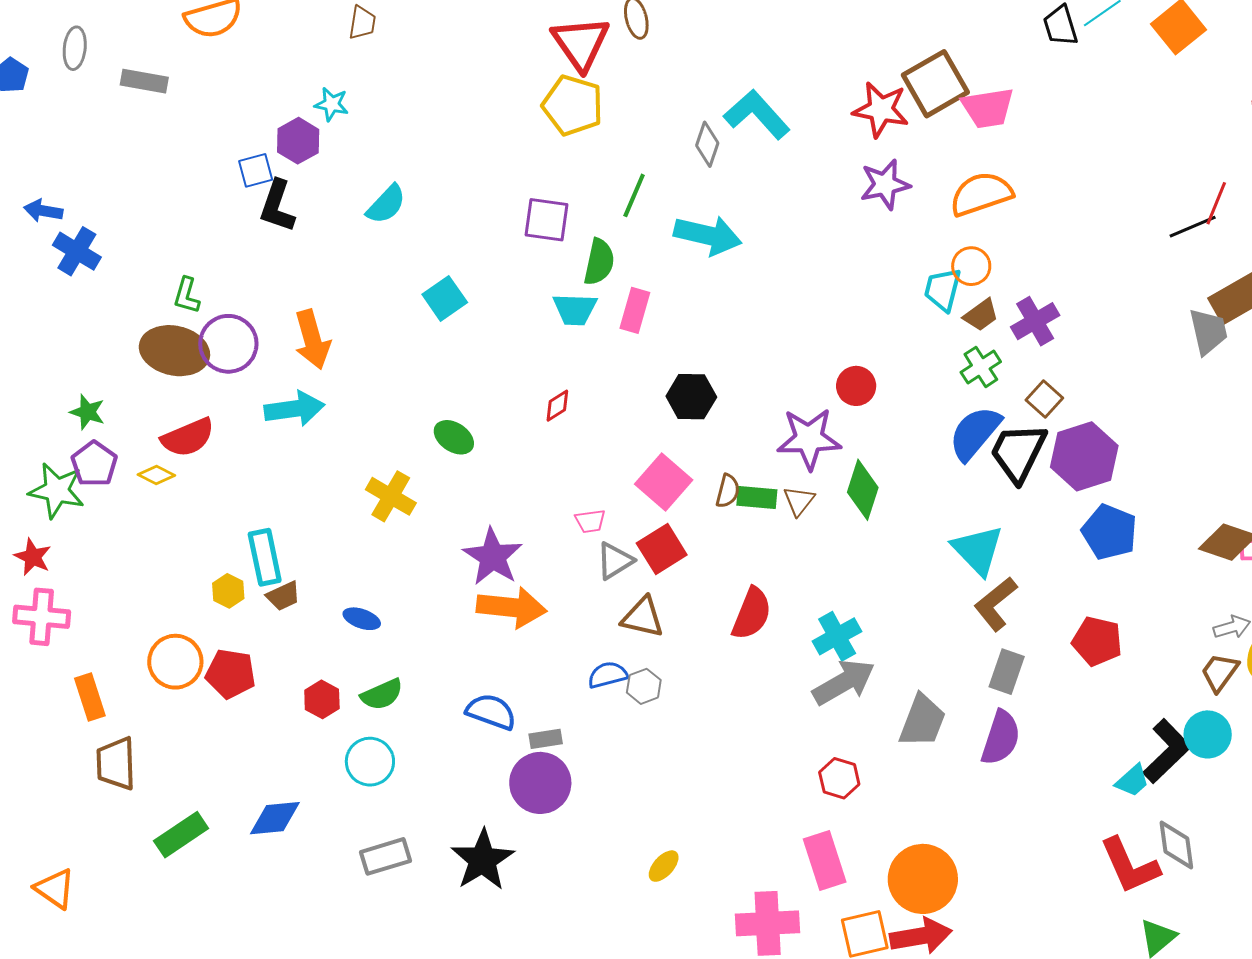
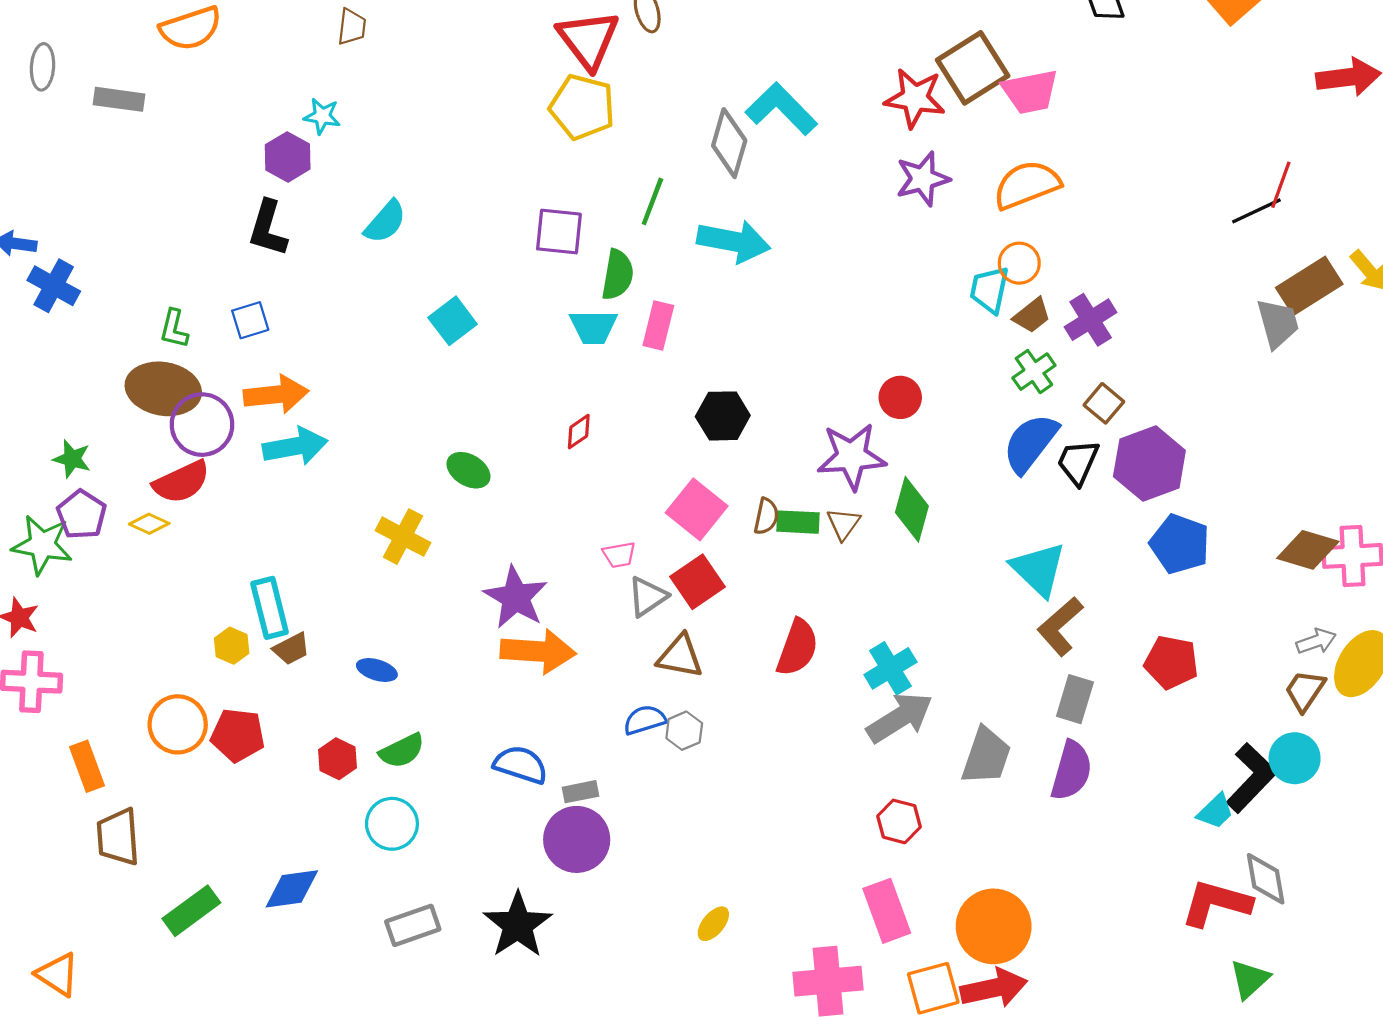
gray diamond: (707, 144) -> (729, 143), size x1.4
blue square: (256, 170) -> (250, 320), moved
orange arrow: (312, 339) -> (276, 394), moved, turned -78
purple circle: (228, 344) -> (202, 425), moved
black trapezoid: (1018, 452) -> (1078, 462), size x0.7
red L-shape: (1130, 866) -> (1216, 903), turned 132

